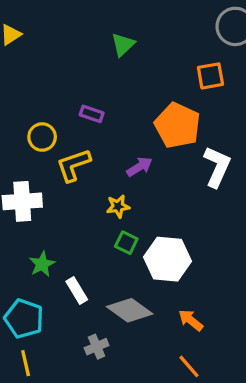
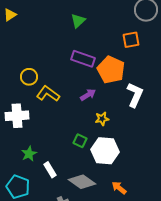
purple rectangle: (92, 114) -> (83, 59), moved, size x1.6
yellow L-shape: (73, 165) -> (48, 94), turned 55
yellow star: (118, 206) -> (102, 119), moved

